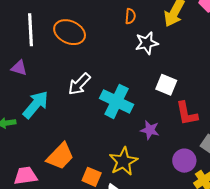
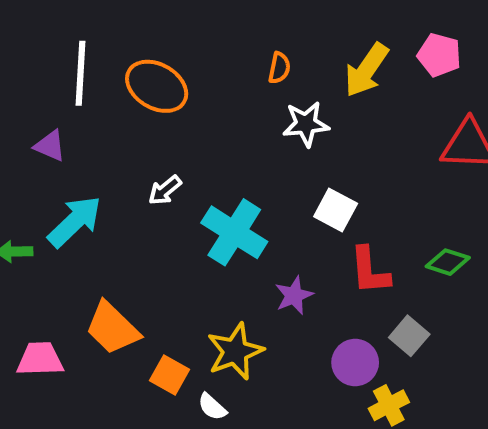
white arrow: (79, 84) -> (165, 190), size x0.7
purple star: (150, 130) -> (294, 295), turned 30
orange trapezoid: (60, 156) -> (112, 328), turned 84

